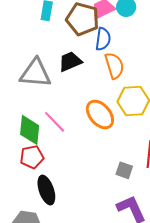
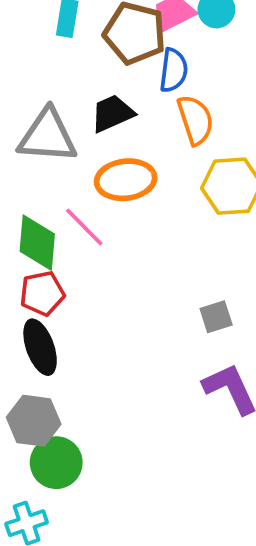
orange ellipse: (100, 114) -> (126, 180), moved, turned -56
gray square: (124, 170) -> (216, 317), turned -36
black ellipse: (46, 190) -> (40, 347), moved

